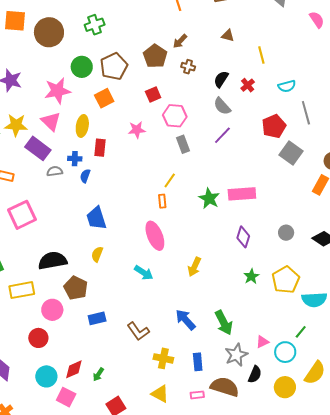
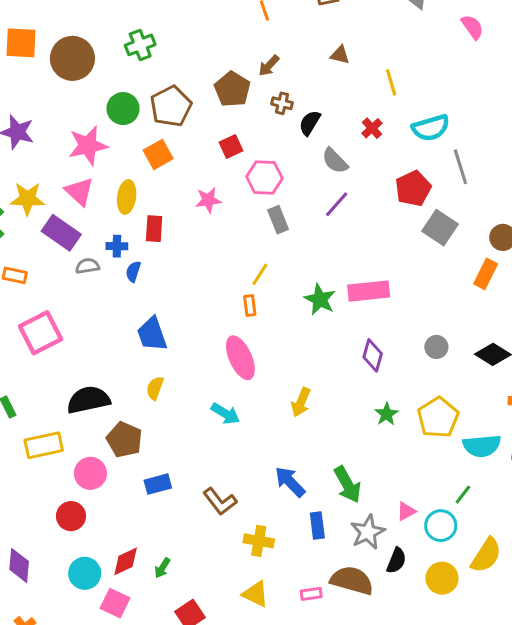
black semicircle: (221, 79) -> (310, 123), moved
cyan semicircle: (287, 86) -> (431, 128), size x1.4
blue rectangle: (198, 362) -> (317, 525), moved

